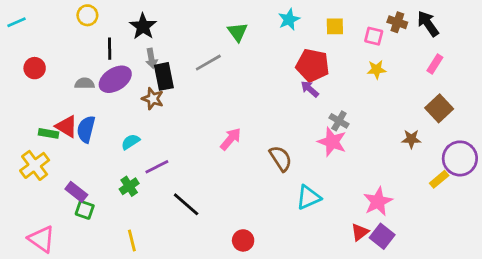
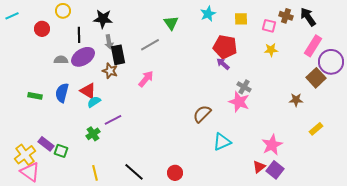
black star: (143, 26) -> (103, 19), turned -30
pink rectangle: (435, 64) -> (313, 46), size x1.5
red circle: (35, 68) -> (42, 29), moved
red triangle: (67, 126) -> (88, 91), moved
pink arrow: (231, 139) -> (146, 79), moved
brown semicircle: (281, 158) -> (202, 114), turned -102
purple circle: (460, 158) -> (331, 62), moved
yellow cross: (35, 165) -> (25, 155), moved
purple rectangle: (76, 192) -> (46, 144), moved
black line: (186, 204) -> (134, 172), moved

